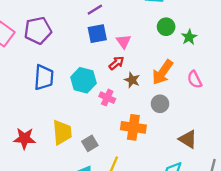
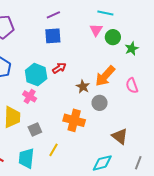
pink triangle: (124, 41) -> (96, 30), moved
red arrow: (116, 63) -> (59, 68), moved
brown star: (132, 80) -> (83, 87), moved
pink cross: (107, 98) -> (30, 96), moved

